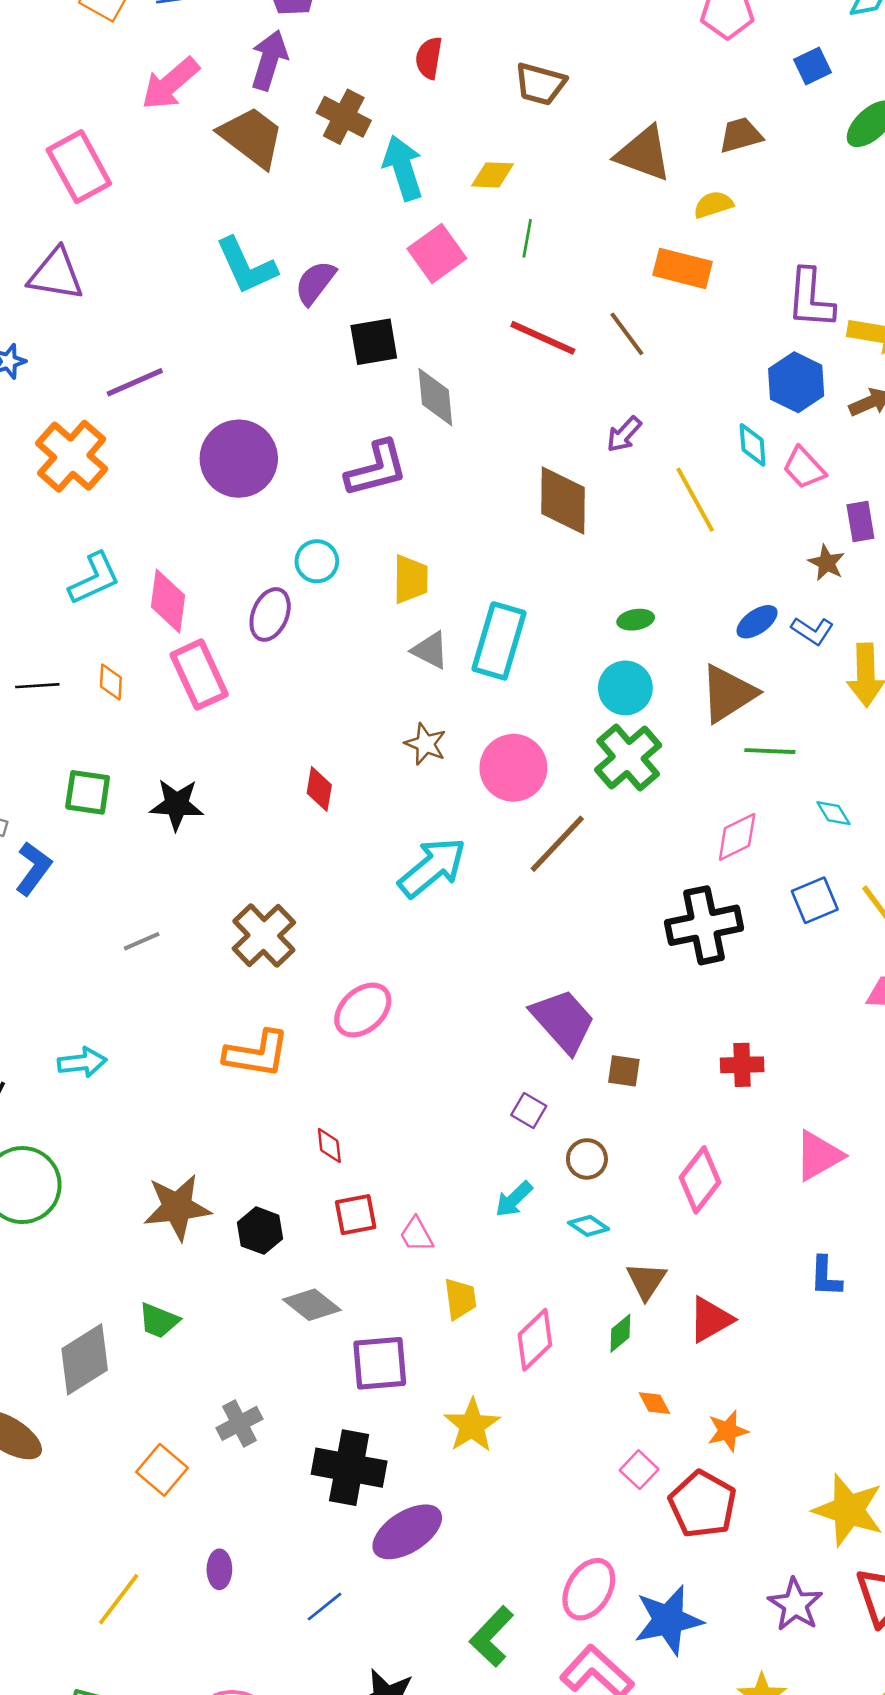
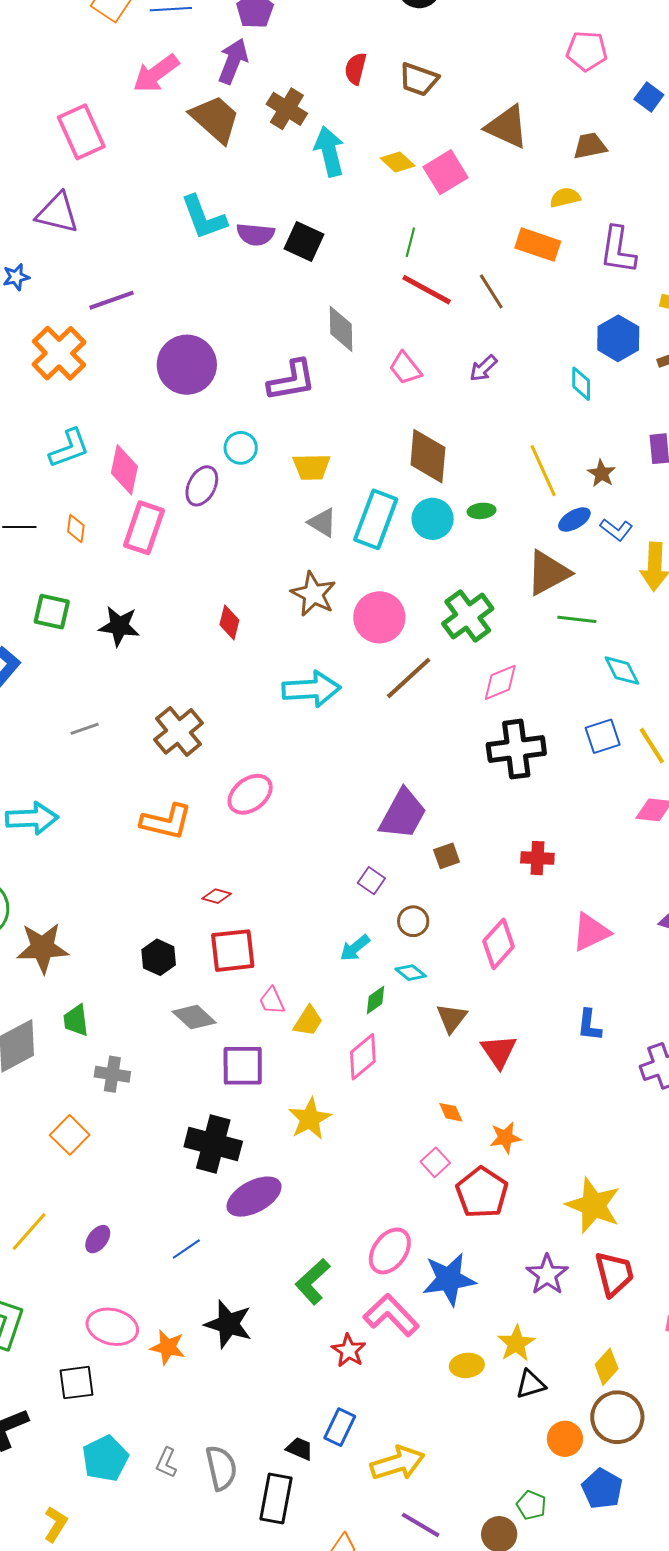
blue square: (812, 66) -> (649, 97), turned -32
brown trapezoid: (540, 84) -> (419, 79), moved
brown triangle: (644, 154) -> (507, 127), moved
yellow diamond: (493, 175) -> (398, 162), turned 36
green line: (527, 238) -> (410, 242), moved
pink square: (437, 253) -> (446, 172), moved
purple semicircle: (315, 283) -> (256, 234), turned -126
purple L-shape: (811, 299) -> (618, 250), moved
black square: (374, 342) -> (304, 242), moved, turned 30
pink trapezoid: (804, 468) -> (405, 368), moved
brown diamond: (563, 500) -> (428, 456), moved
yellow line: (695, 500) -> (543, 471), moved
brown star: (827, 563) -> (601, 473), moved
yellow trapezoid: (411, 579) -> (311, 467), turned 84
pink rectangle: (199, 675) -> (144, 528), turned 39
cyan circle: (625, 688) -> (433, 519), moved
brown star: (425, 744) -> (313, 594), size x1.4
cyan diamond: (833, 813) -> (622, 671), size x1.4
pink diamond: (737, 837) -> (500, 682), moved
cyan arrow: (432, 867) -> (311, 689), turned 32
purple trapezoid: (563, 1021) -> (403, 814), turned 66
cyan arrow: (82, 1062) -> (32, 818), size x1.4
brown square: (624, 1071) -> (447, 856), turned -32
red diamond: (329, 1146) -> (217, 896), turned -72
brown star: (177, 1207) -> (43, 948), moved
red square: (356, 1215) -> (233, 951), size x1.4
pink trapezoid: (416, 1235) -> (272, 1001), moved
yellow trapezoid: (460, 1299) -> (308, 1021), turned 36
red triangle: (711, 1319) -> (499, 1051), turned -39
green trapezoid: (159, 1321) -> (76, 1020), turned 56
green diamond: (620, 1333) -> (375, 1000), moved
gray cross: (239, 1423) -> (112, 1074), moved, turned 32
purple ellipse: (219, 1569) -> (98, 1239), moved, turned 32

